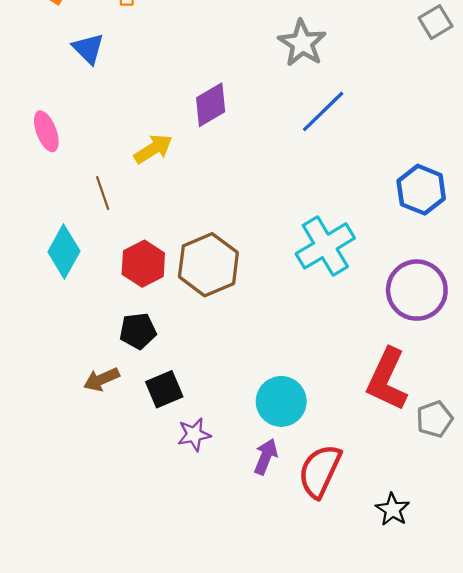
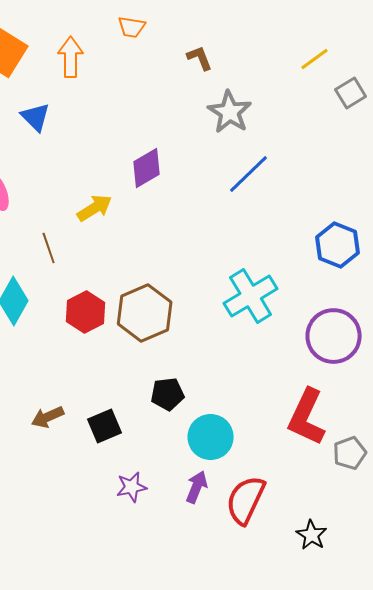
black pentagon: (138, 331) -> (168, 394), moved
purple star: (194, 435) -> (132, 487), moved

